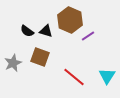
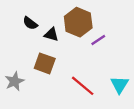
black semicircle: (27, 31) -> (30, 23), moved
gray star: (13, 63) -> (15, 81), moved

